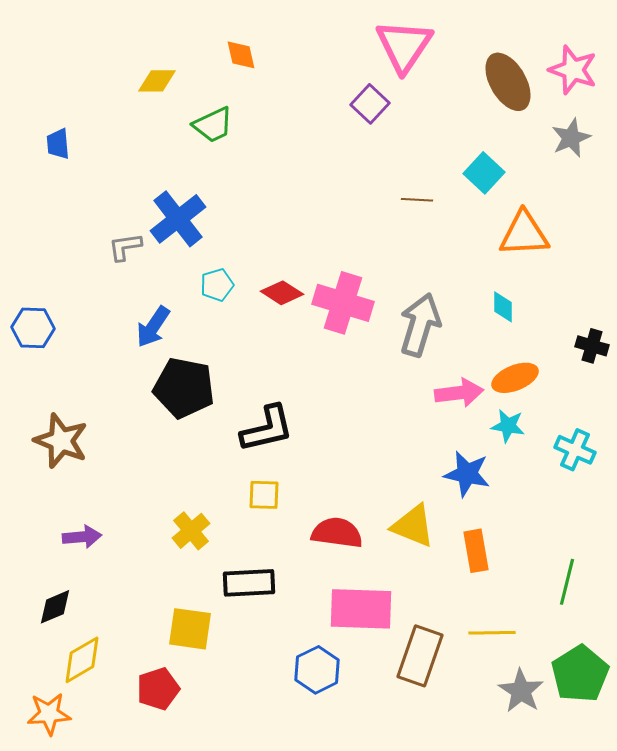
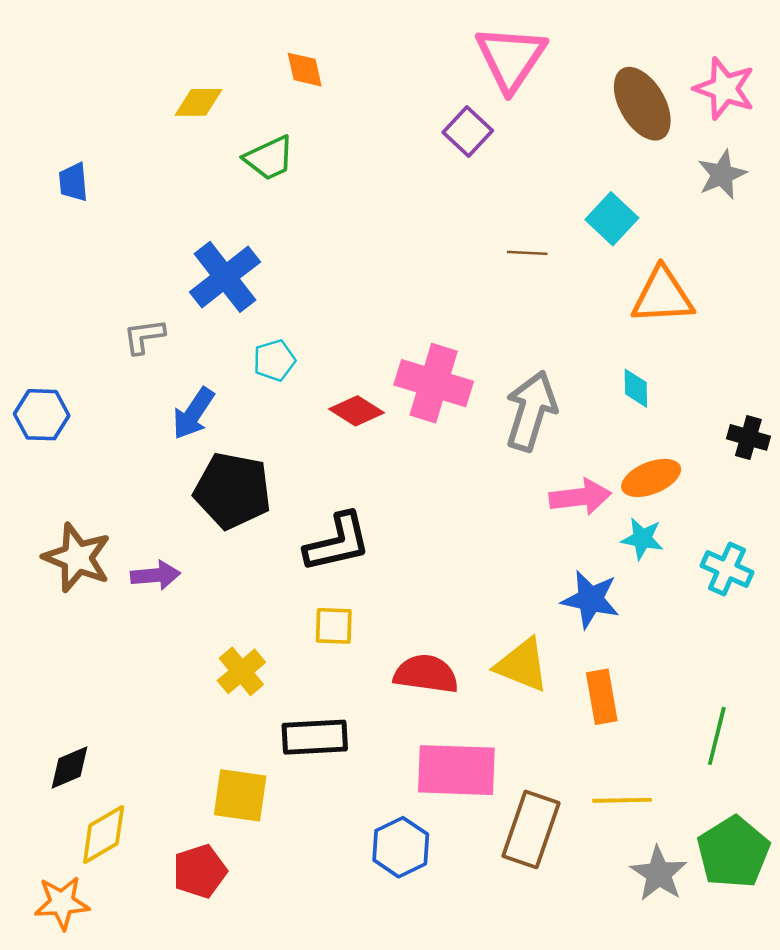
gray L-shape: (125, 247) -> (144, 336), moved
red diamond: (282, 293) -> (356, 411), moved
purple arrow: (82, 537) -> (155, 575), moved

